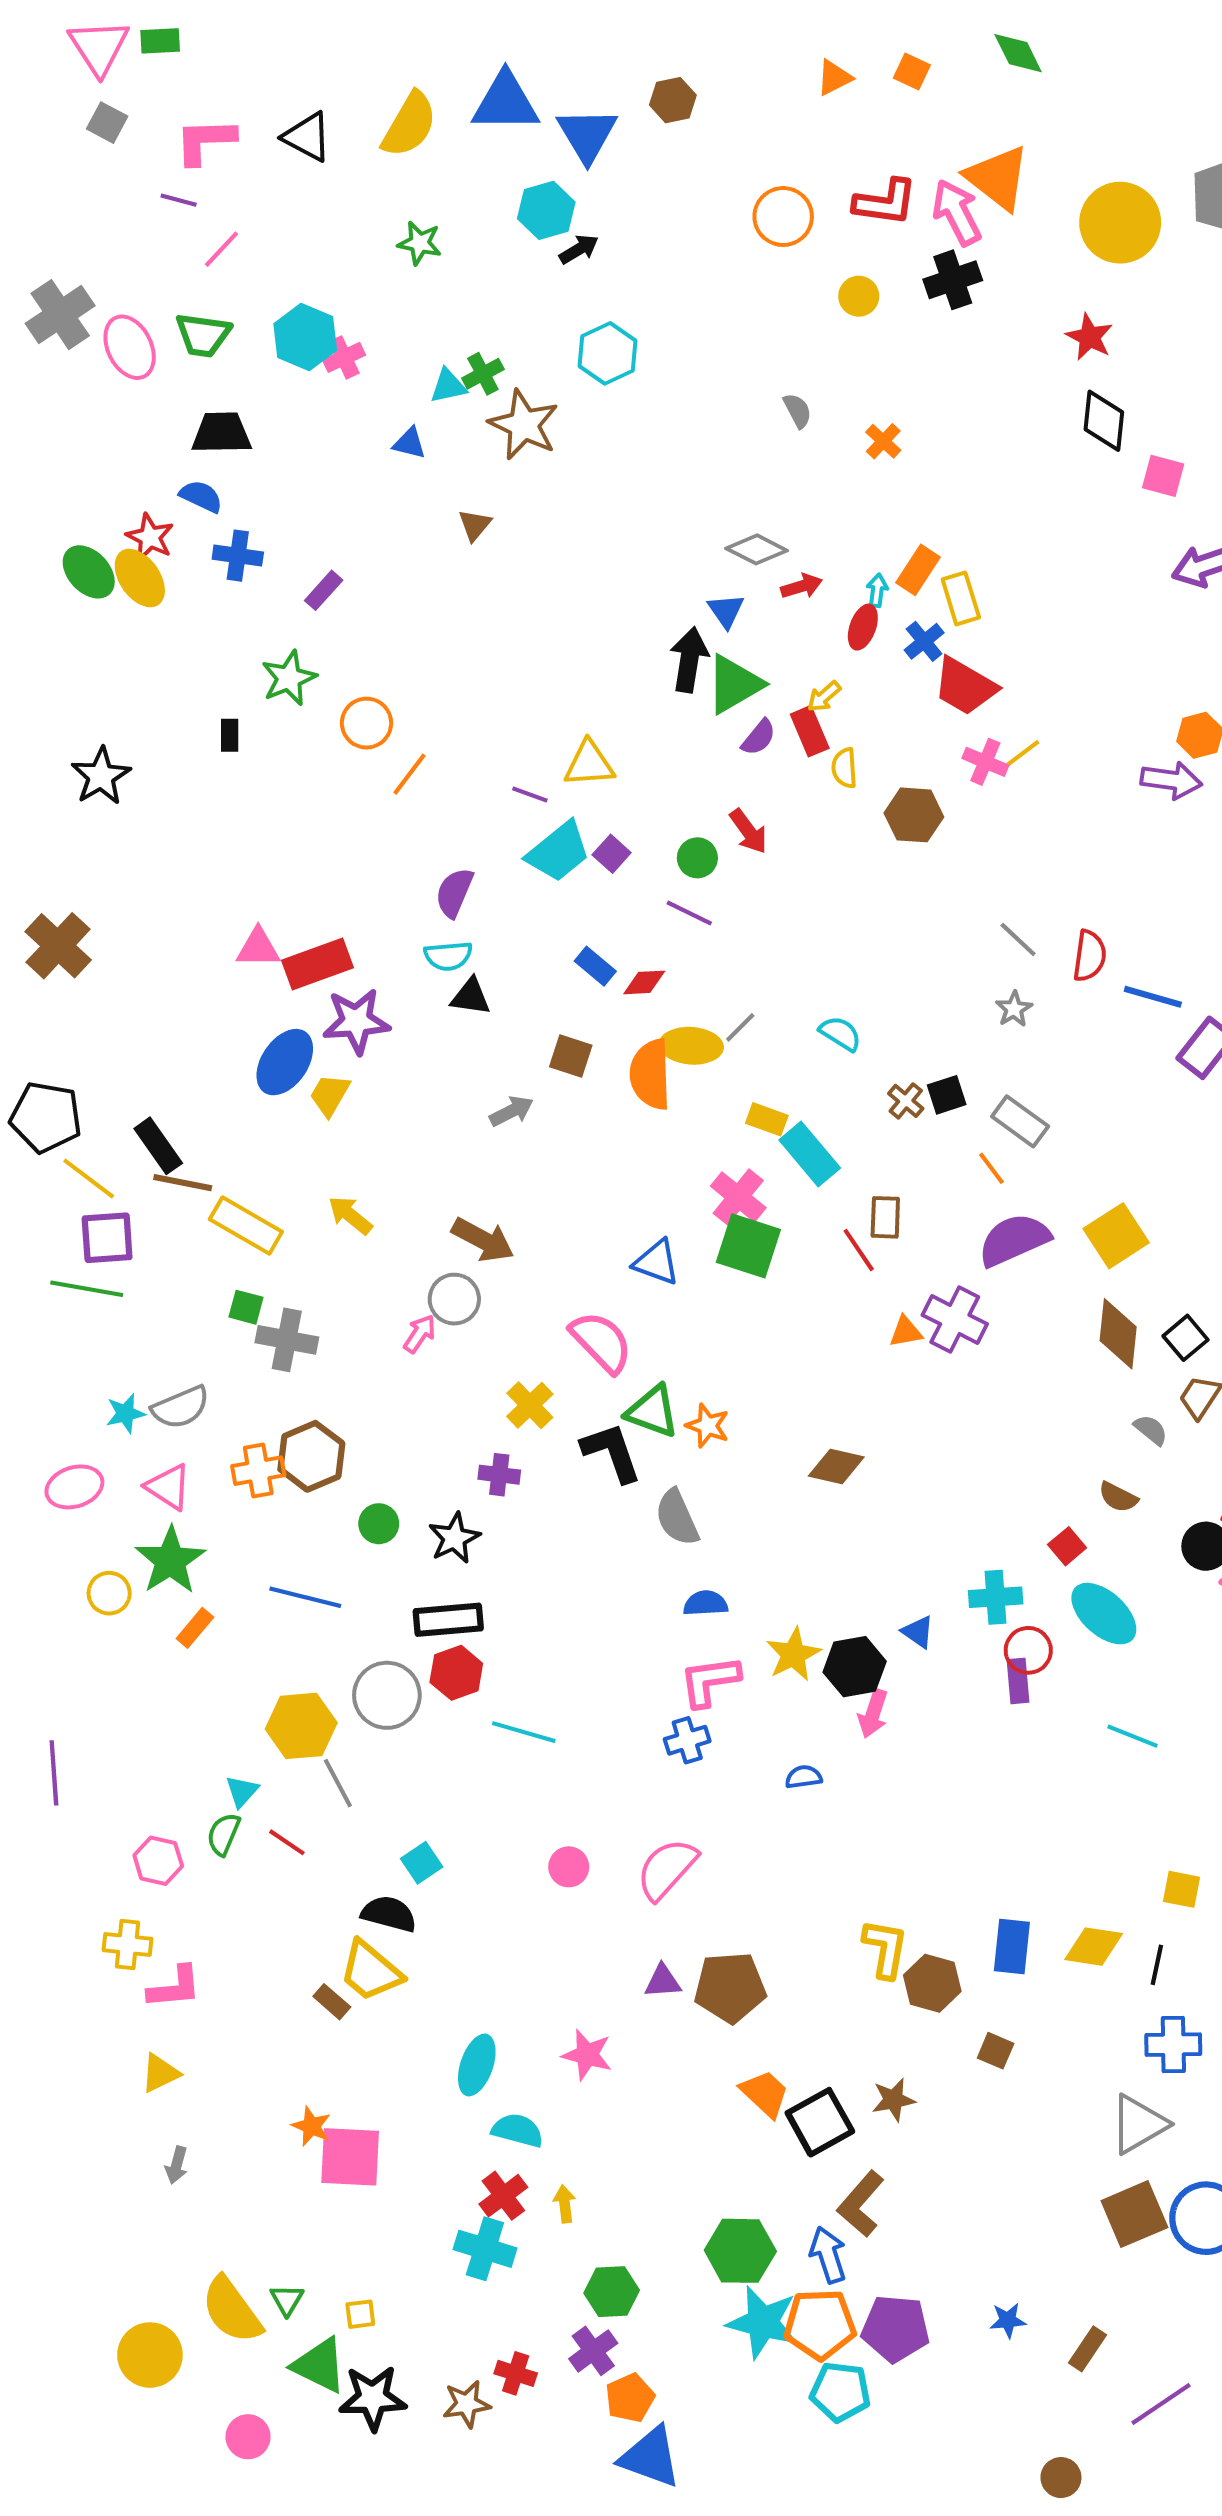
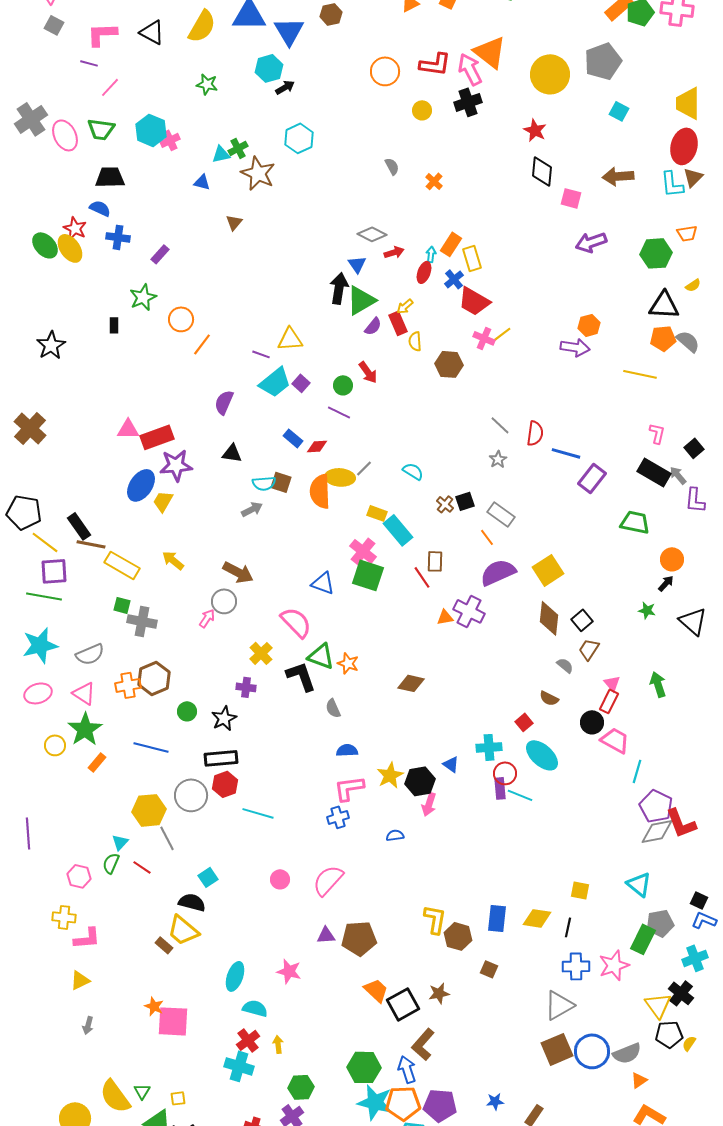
cyan semicircle: (448, 956) -> (264, 483), moved
cyan star: (125, 1413) -> (40, 645), moved, size x1.8
gray semicircle: (677, 1518) -> (333, 708), size x0.7
cyan line: (1132, 1736) -> (520, 795), moved

